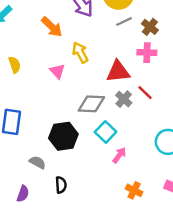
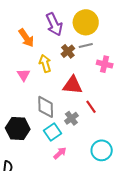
brown cross: (150, 27) -> (68, 51), moved
pink cross: (147, 53) -> (105, 64), moved
gray cross: (124, 99) -> (71, 118), moved
gray diamond: (91, 104) -> (46, 107), turned 75

